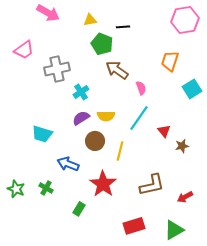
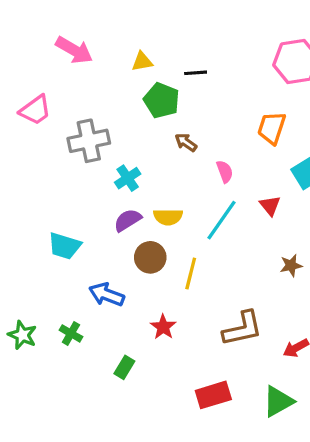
brown arrow: (117, 70) -> (186, 142), size x0.6
red triangle: (164, 131) -> (270, 206), moved
red star: (103, 184) -> (163, 327), size x0.6

